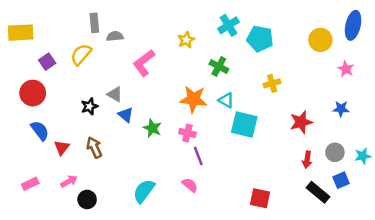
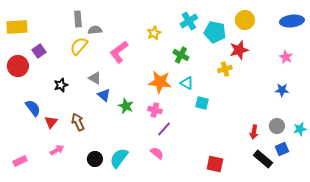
blue ellipse: (353, 25) -> (292, 21), turned 70
yellow circle: (320, 40) -> (245, 20), moved
yellow semicircle: (81, 54) -> (79, 46), moved
red circle: (33, 93) -> (18, 66), moved
black star: (89, 106) -> (61, 85), moved
red star: (301, 122) -> (239, 50), moved
cyan square: (244, 125) -> (202, 103), size x0.6
purple line: (198, 156) -> (164, 129), turned 63
pink rectangle: (30, 184) -> (20, 161), moved
black circle: (87, 199) -> (95, 159), moved

